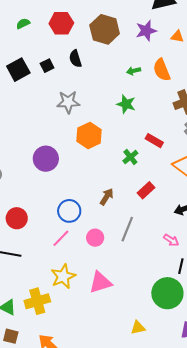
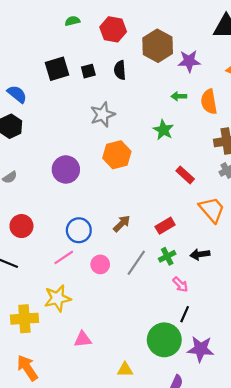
purple star: (146, 31) -> (189, 61), moved
gray star: (68, 102) -> (103, 115), turned -30
green cross: (130, 157) -> (167, 256), moved
pink triangle: (100, 282) -> (83, 339), moved, size x0.7

